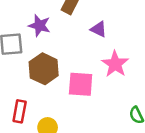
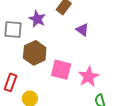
pink star: (115, 64) -> (88, 77), moved

